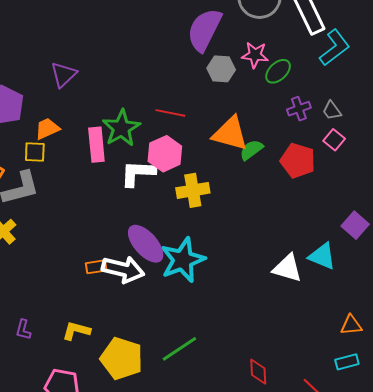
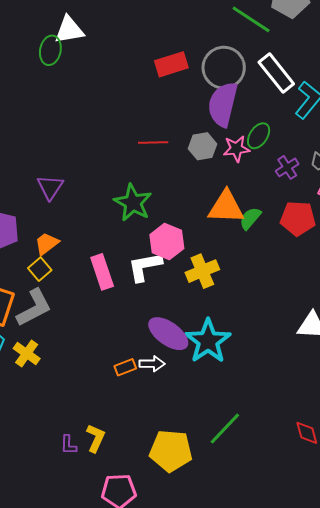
purple semicircle: (204, 30) -> (223, 104), moved
pink star: (255, 55) -> (236, 149), moved
red line: (170, 113) -> (153, 142), moved
green star: (121, 128) -> (133, 203), moved
pink rectangle: (96, 145) -> (102, 272), moved
yellow square: (35, 152) -> (40, 269), turned -30
white arrow: (123, 269) -> (152, 364), size x0.6
yellow L-shape: (76, 331) -> (96, 438), moved, turned 112

